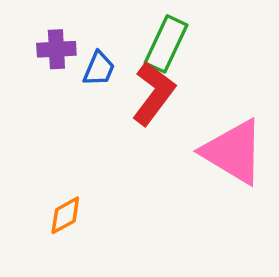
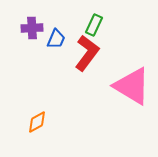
green rectangle: (166, 44) -> (94, 25), size x0.7

